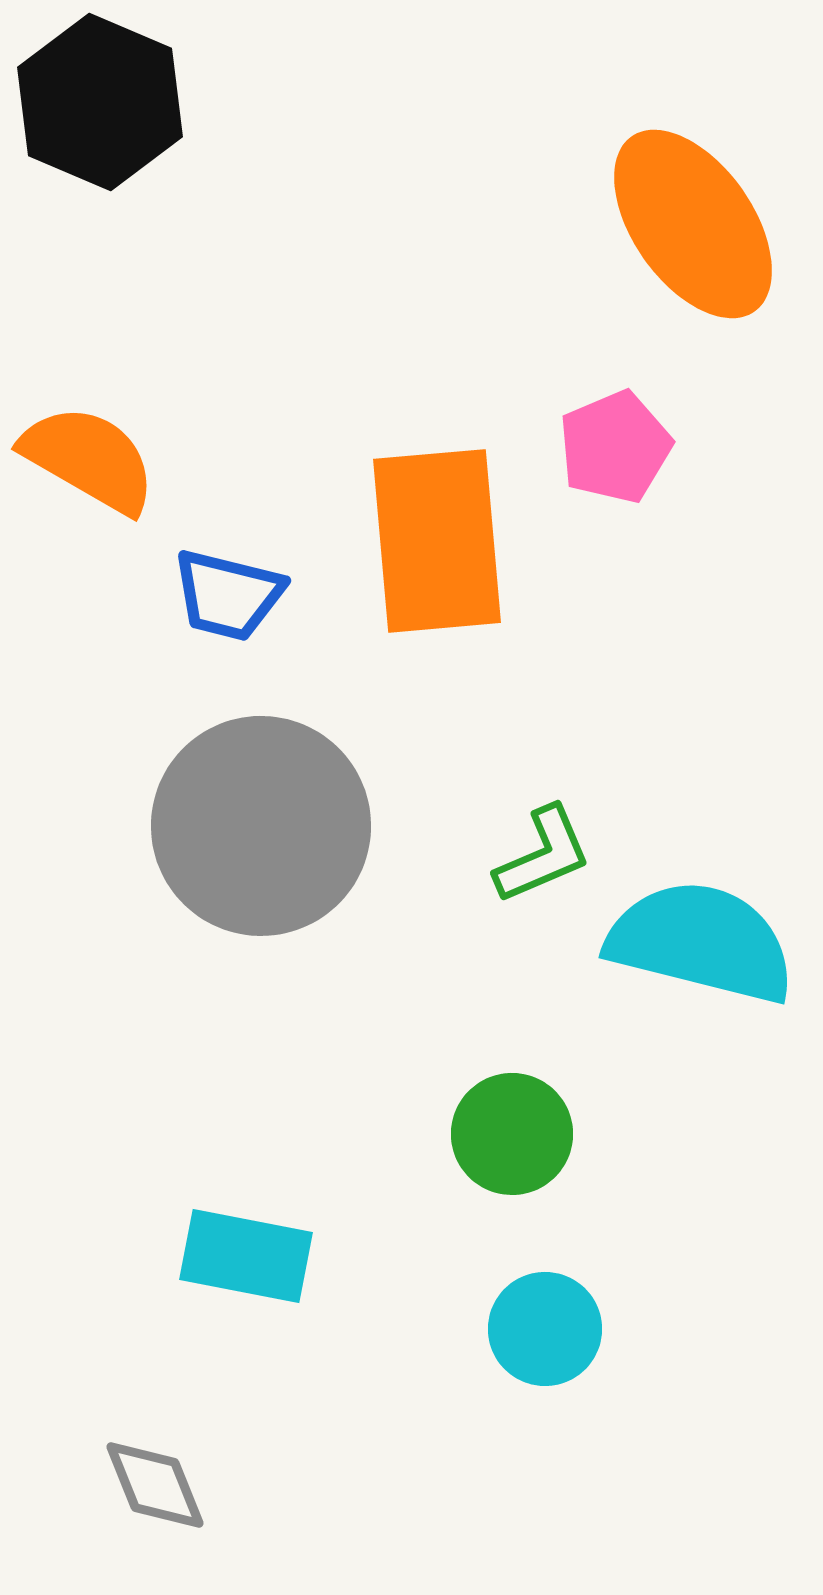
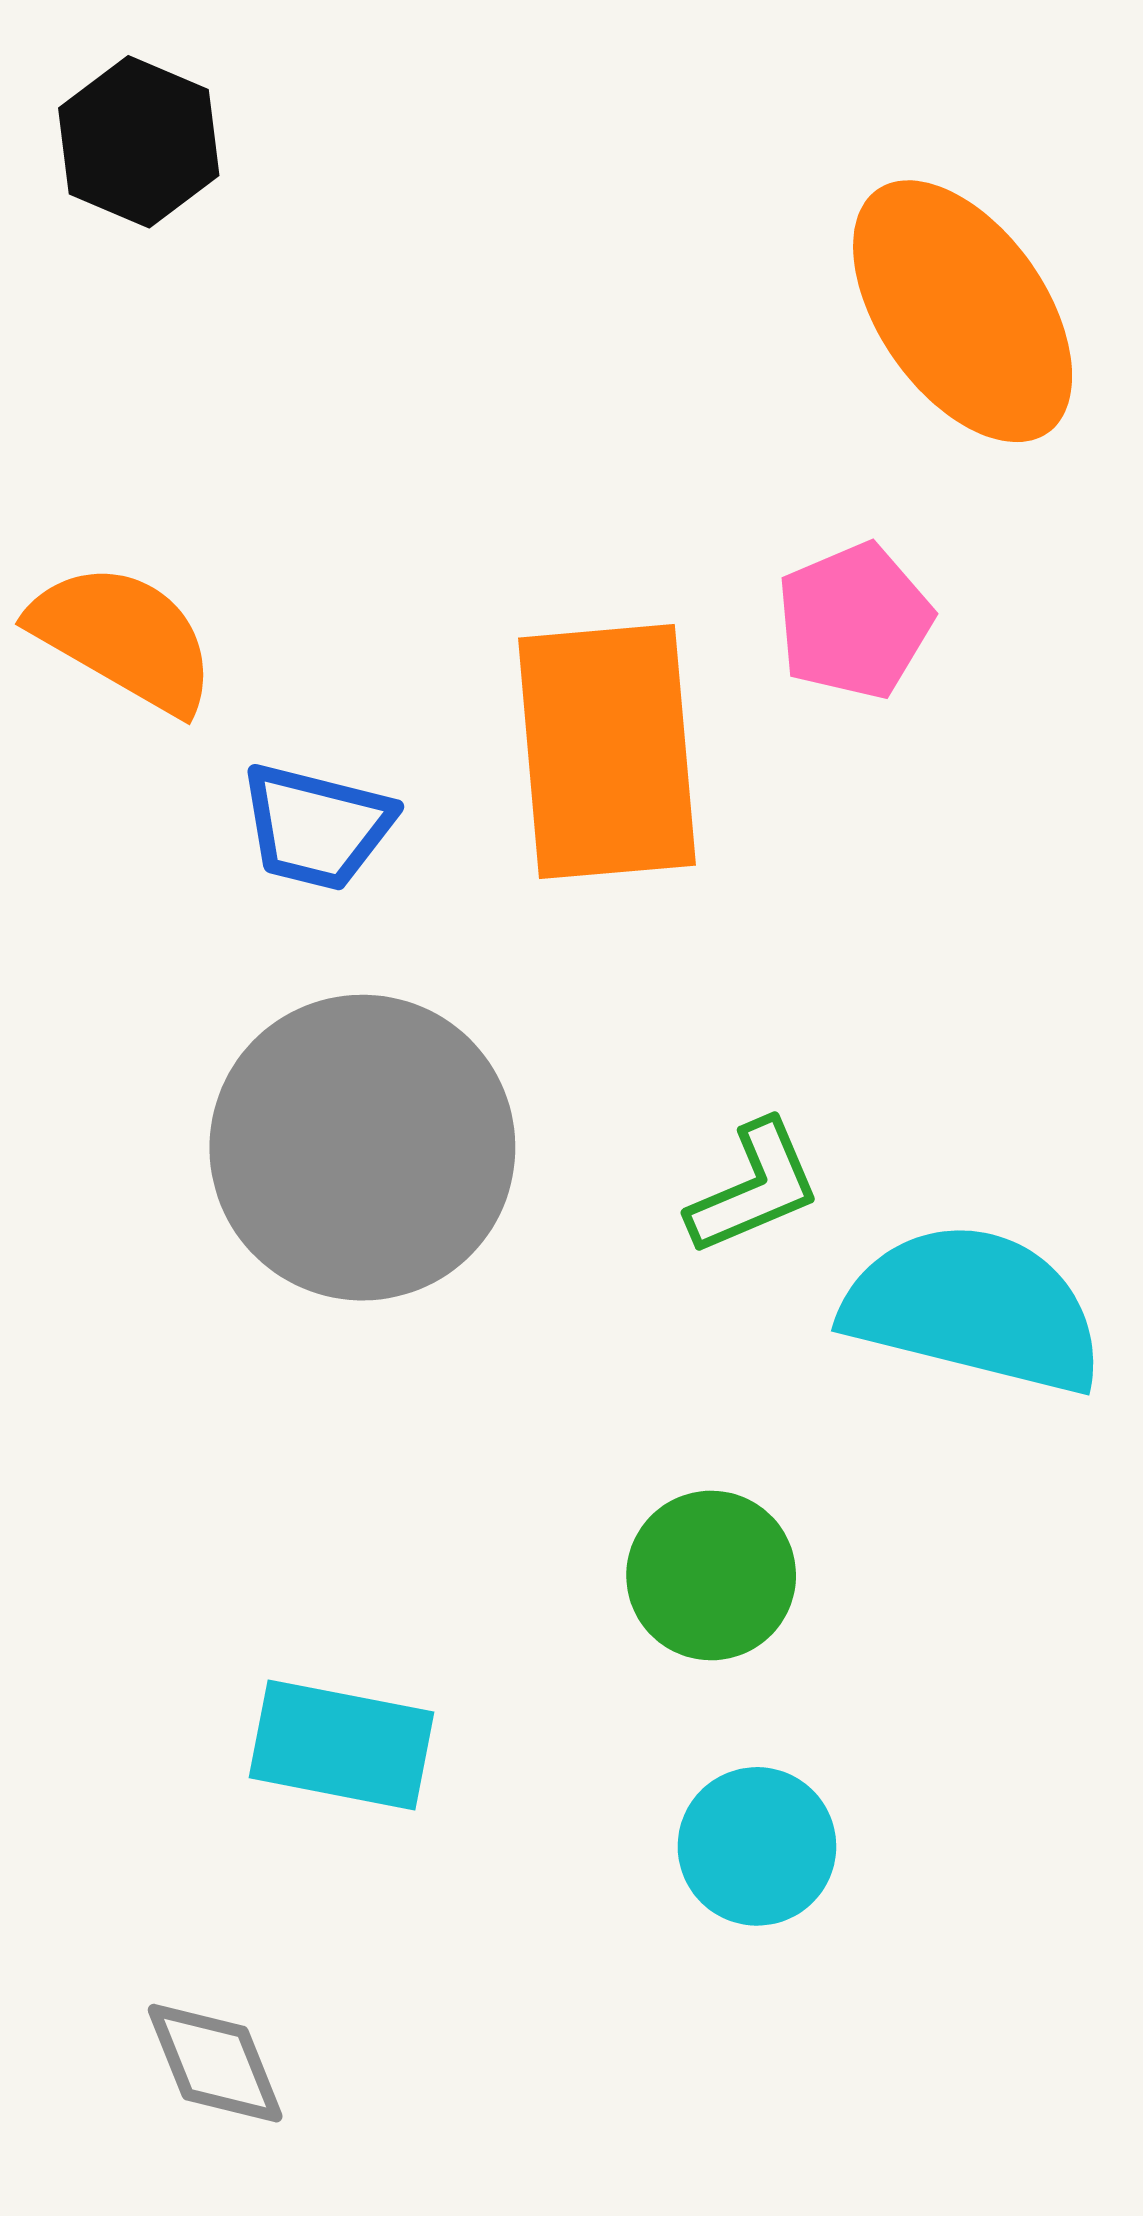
black hexagon: (100, 102) -> (139, 142), size x0.7

